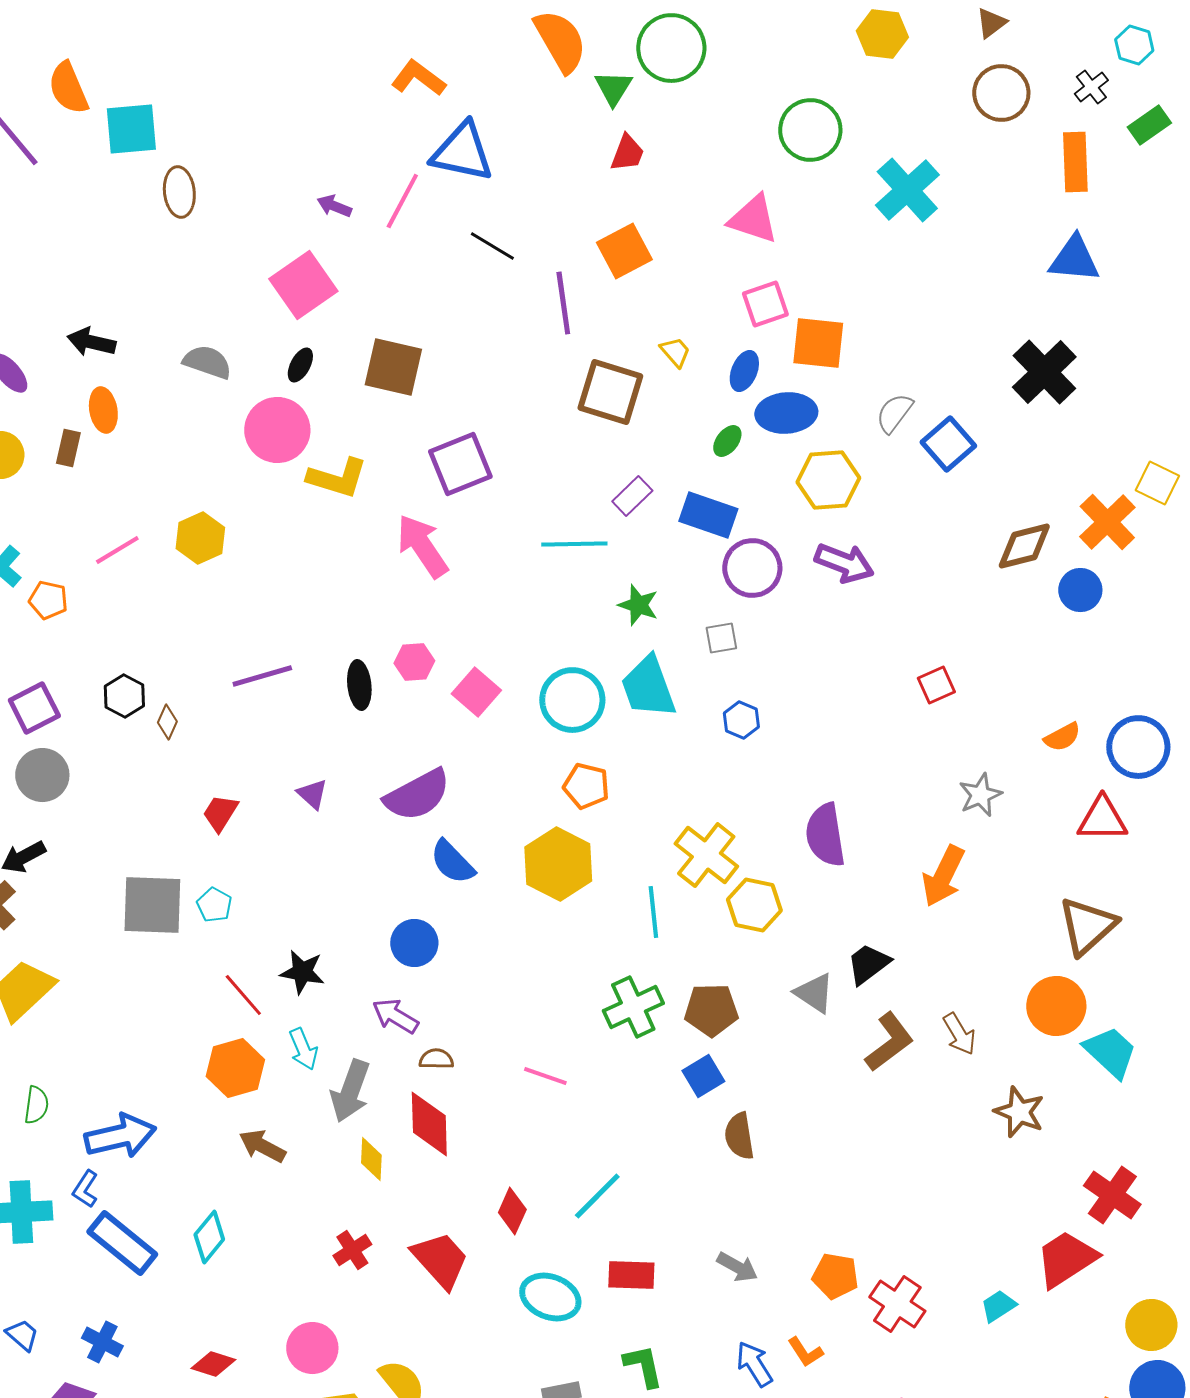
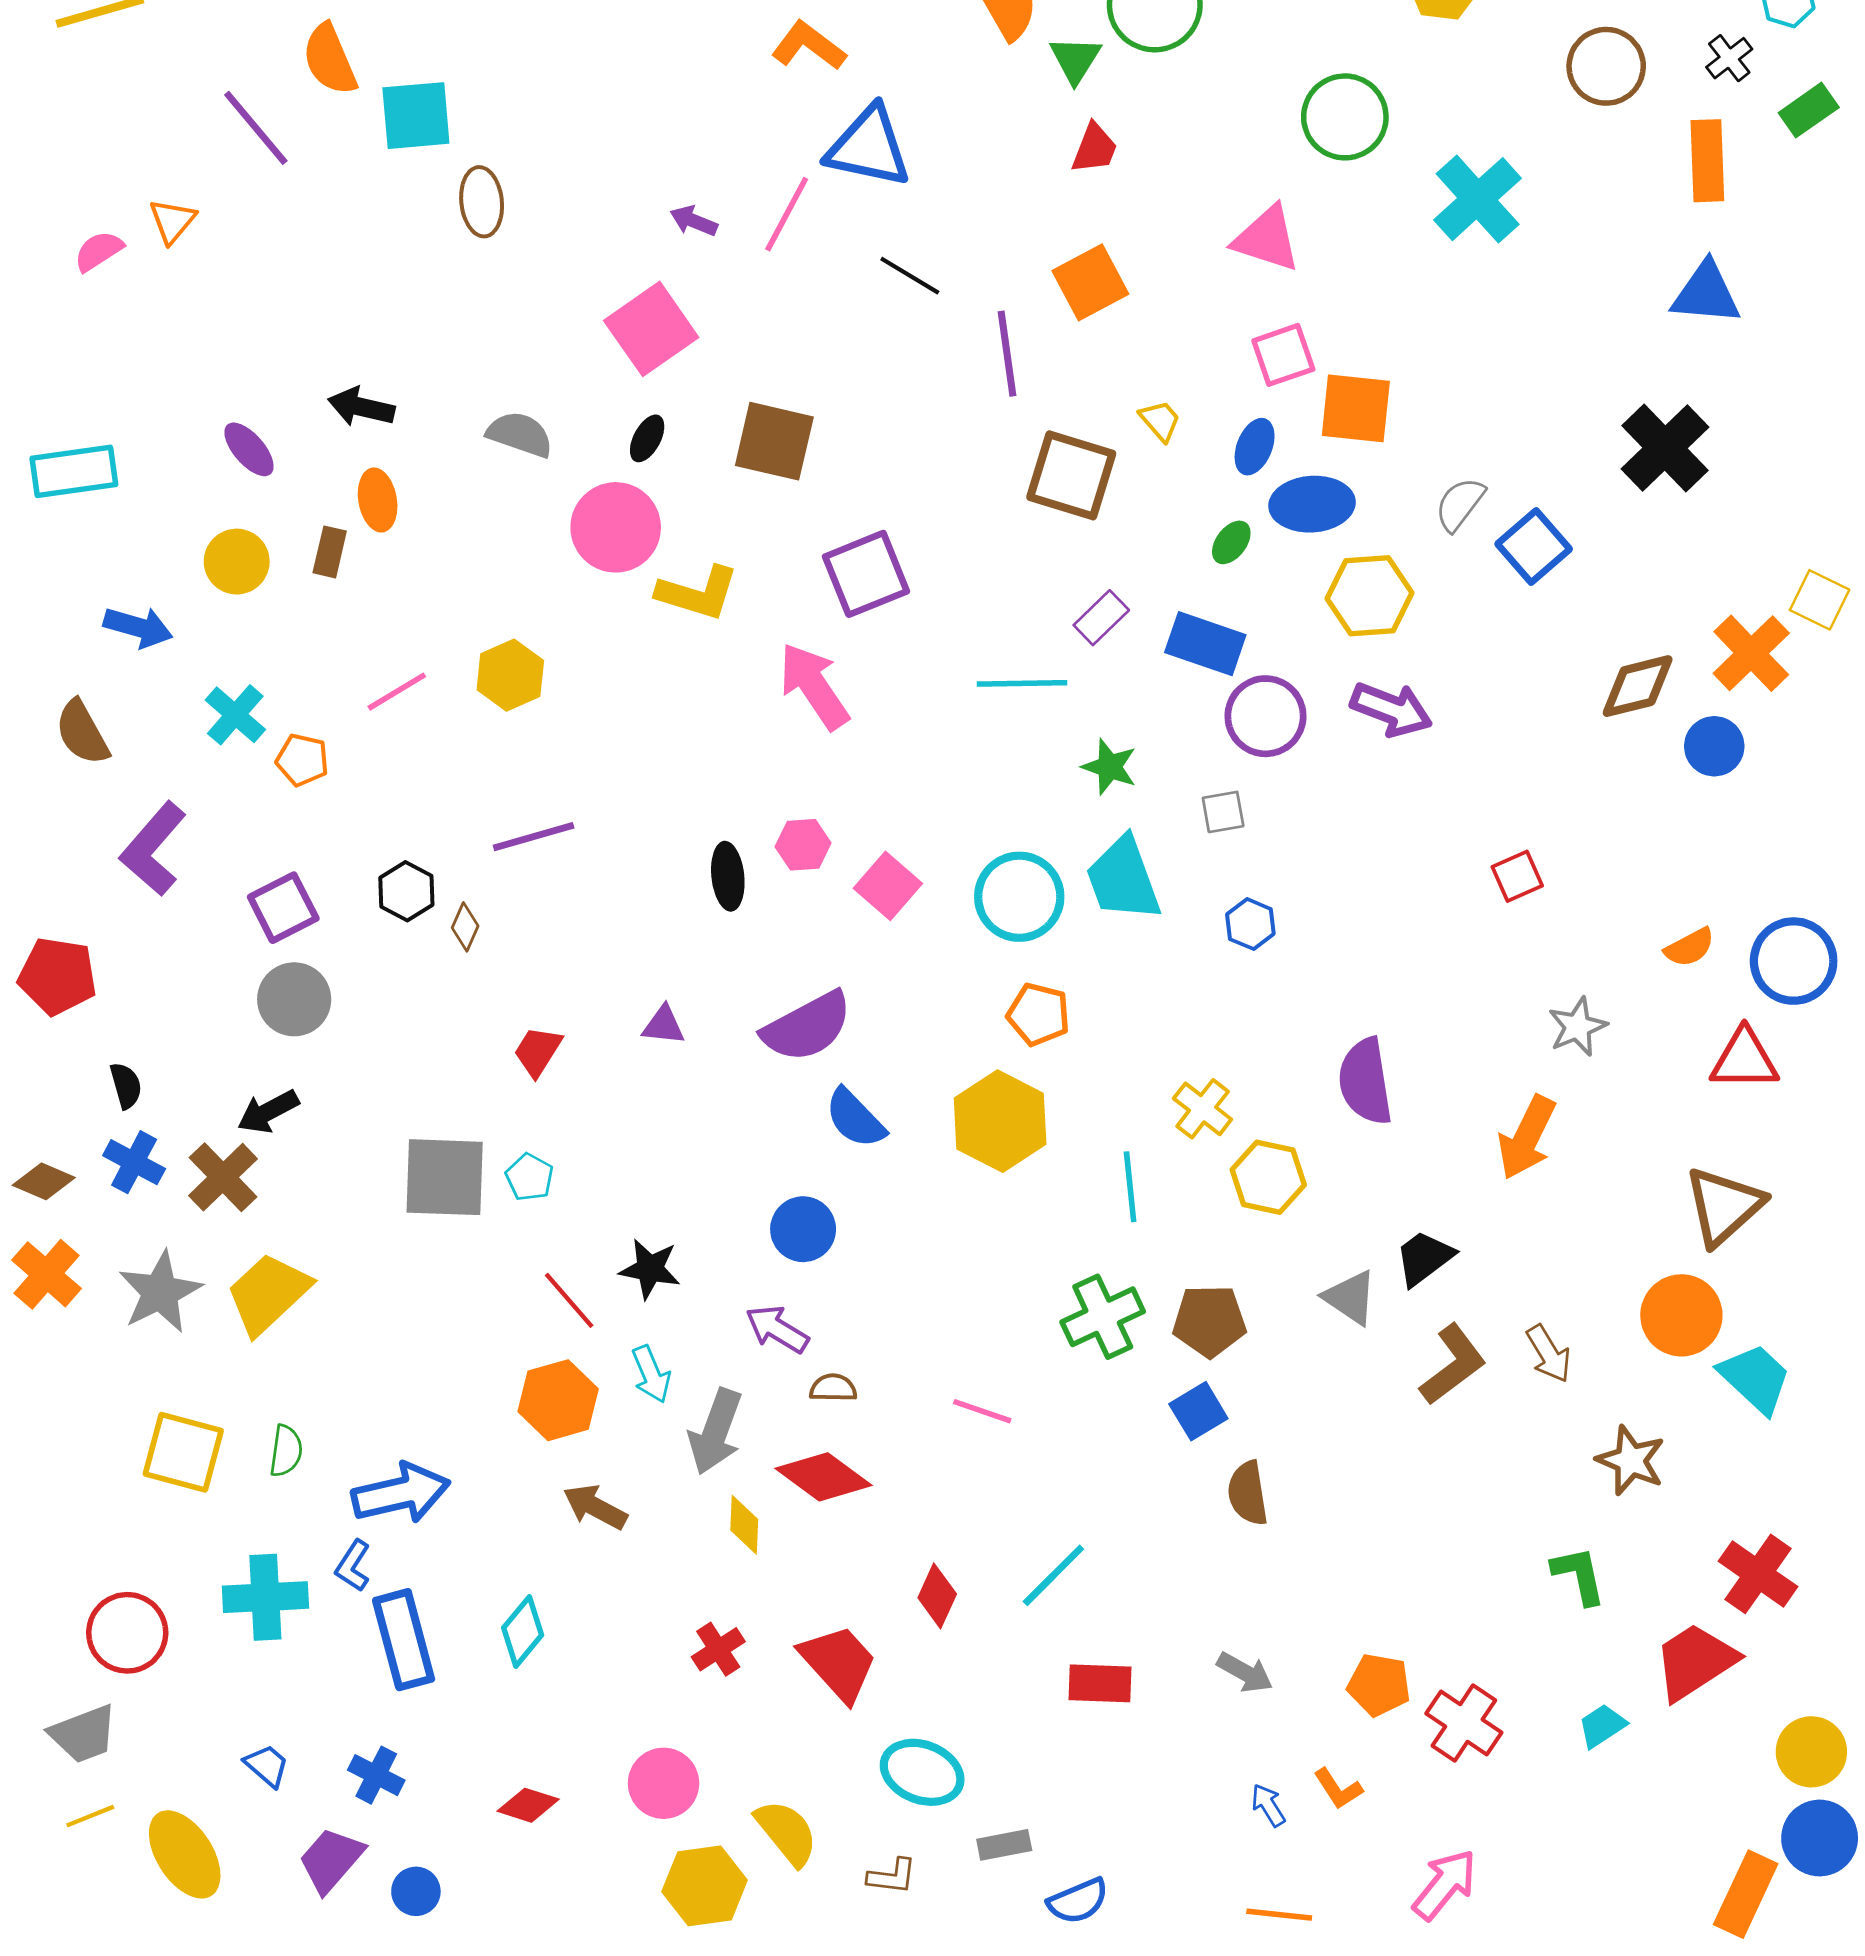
purple line: (262, 676) -> (534, 837), moved
purple triangle: (312, 794) -> (664, 1025), turned -36
yellow cross: (706, 855) -> (1203, 1109), size x0.7
red diamond: (429, 1124) -> (824, 1477), turned -52
blue rectangle: (122, 1243) -> (404, 1640), turned 36
cyan ellipse: (550, 1297) -> (922, 1772), moved
blue arrow: (754, 1364) -> (1268, 1805), size x0.7
green L-shape: (643, 1366) -> (1579, 1575), moved

